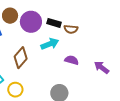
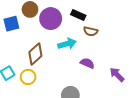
black rectangle: (54, 23) -> (78, 15), moved
yellow circle: (15, 90) -> (28, 77), moved

